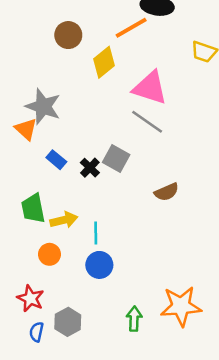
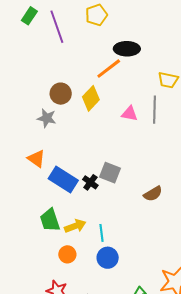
brown circle: (68, 35) -> (61, 94), moved
pink triangle: (150, 88) -> (130, 114), size x0.6
gray star: (43, 107) -> (47, 118), moved, size x0.7
gray line: (147, 122) -> (154, 110), moved, turned 64
blue rectangle: (56, 160) -> (63, 180), size x1.8

